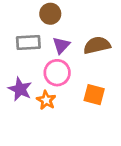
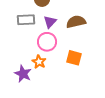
purple star: (20, 89) -> (23, 74), moved

